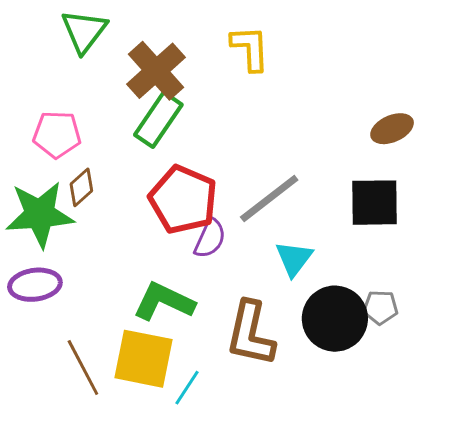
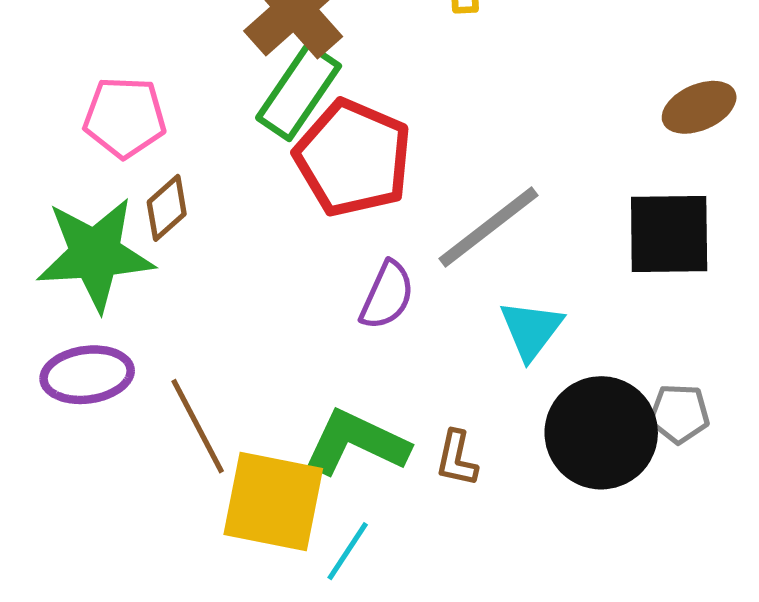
red pentagon: (183, 200) -> (353, 158), moved
green L-shape: (164, 302) -> (356, 443), moved
brown L-shape: (251, 334) -> (457, 458), size x0.5
brown line: (83, 368) -> (198, 426), moved

